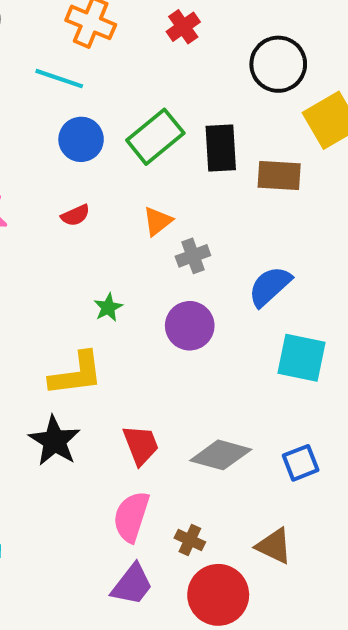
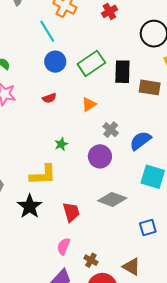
cyan line: (59, 79) -> (47, 31), turned 35
gray cross: (193, 256) -> (111, 130), moved, turned -35
gray diamond: (221, 455) -> (112, 199), moved
pink semicircle: (131, 517) -> (64, 246), size x0.7

